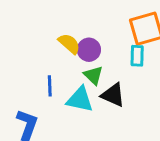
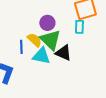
yellow semicircle: (69, 44) -> (34, 40), moved
green triangle: (93, 75) -> (50, 40), size x1.6

